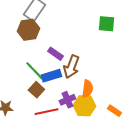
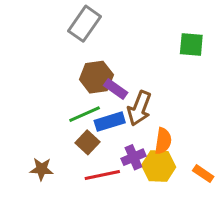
brown hexagon: (28, 30) -> (96, 77), moved
green line: (34, 71) -> (85, 114), turned -70

